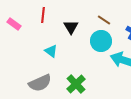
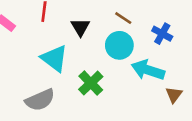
cyan triangle: (51, 51) -> (54, 58), size x1.6
green cross: (76, 84) -> (91, 83), moved

